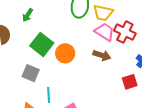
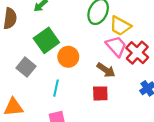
red square: (130, 82) -> (100, 93), moved
cyan line: (49, 95) -> (56, 88), moved

